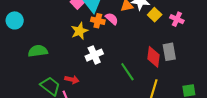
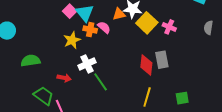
yellow square: (155, 15) -> (147, 23), size x1.5
green line: (127, 72) -> (101, 82), moved
red arrow: (72, 80) -> (64, 78), moved

